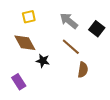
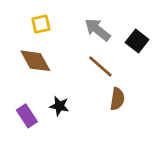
black star: (43, 61) -> (59, 106), moved

